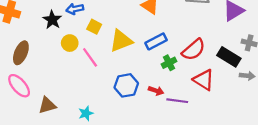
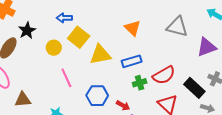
black star: (52, 20) -> (27, 31), moved
yellow square: (94, 27) -> (79, 37), size x1.5
pink line: (90, 57) -> (66, 78), moved

